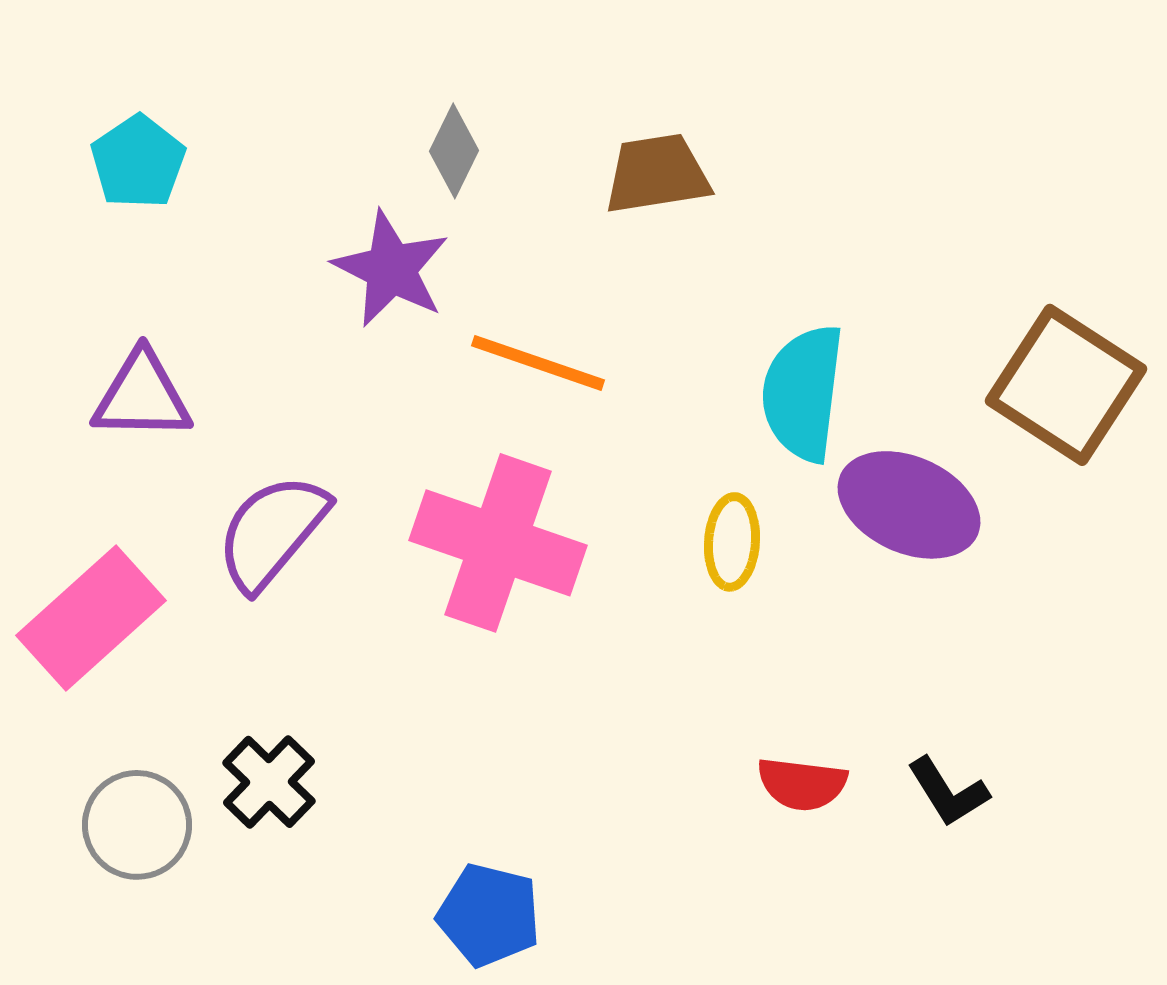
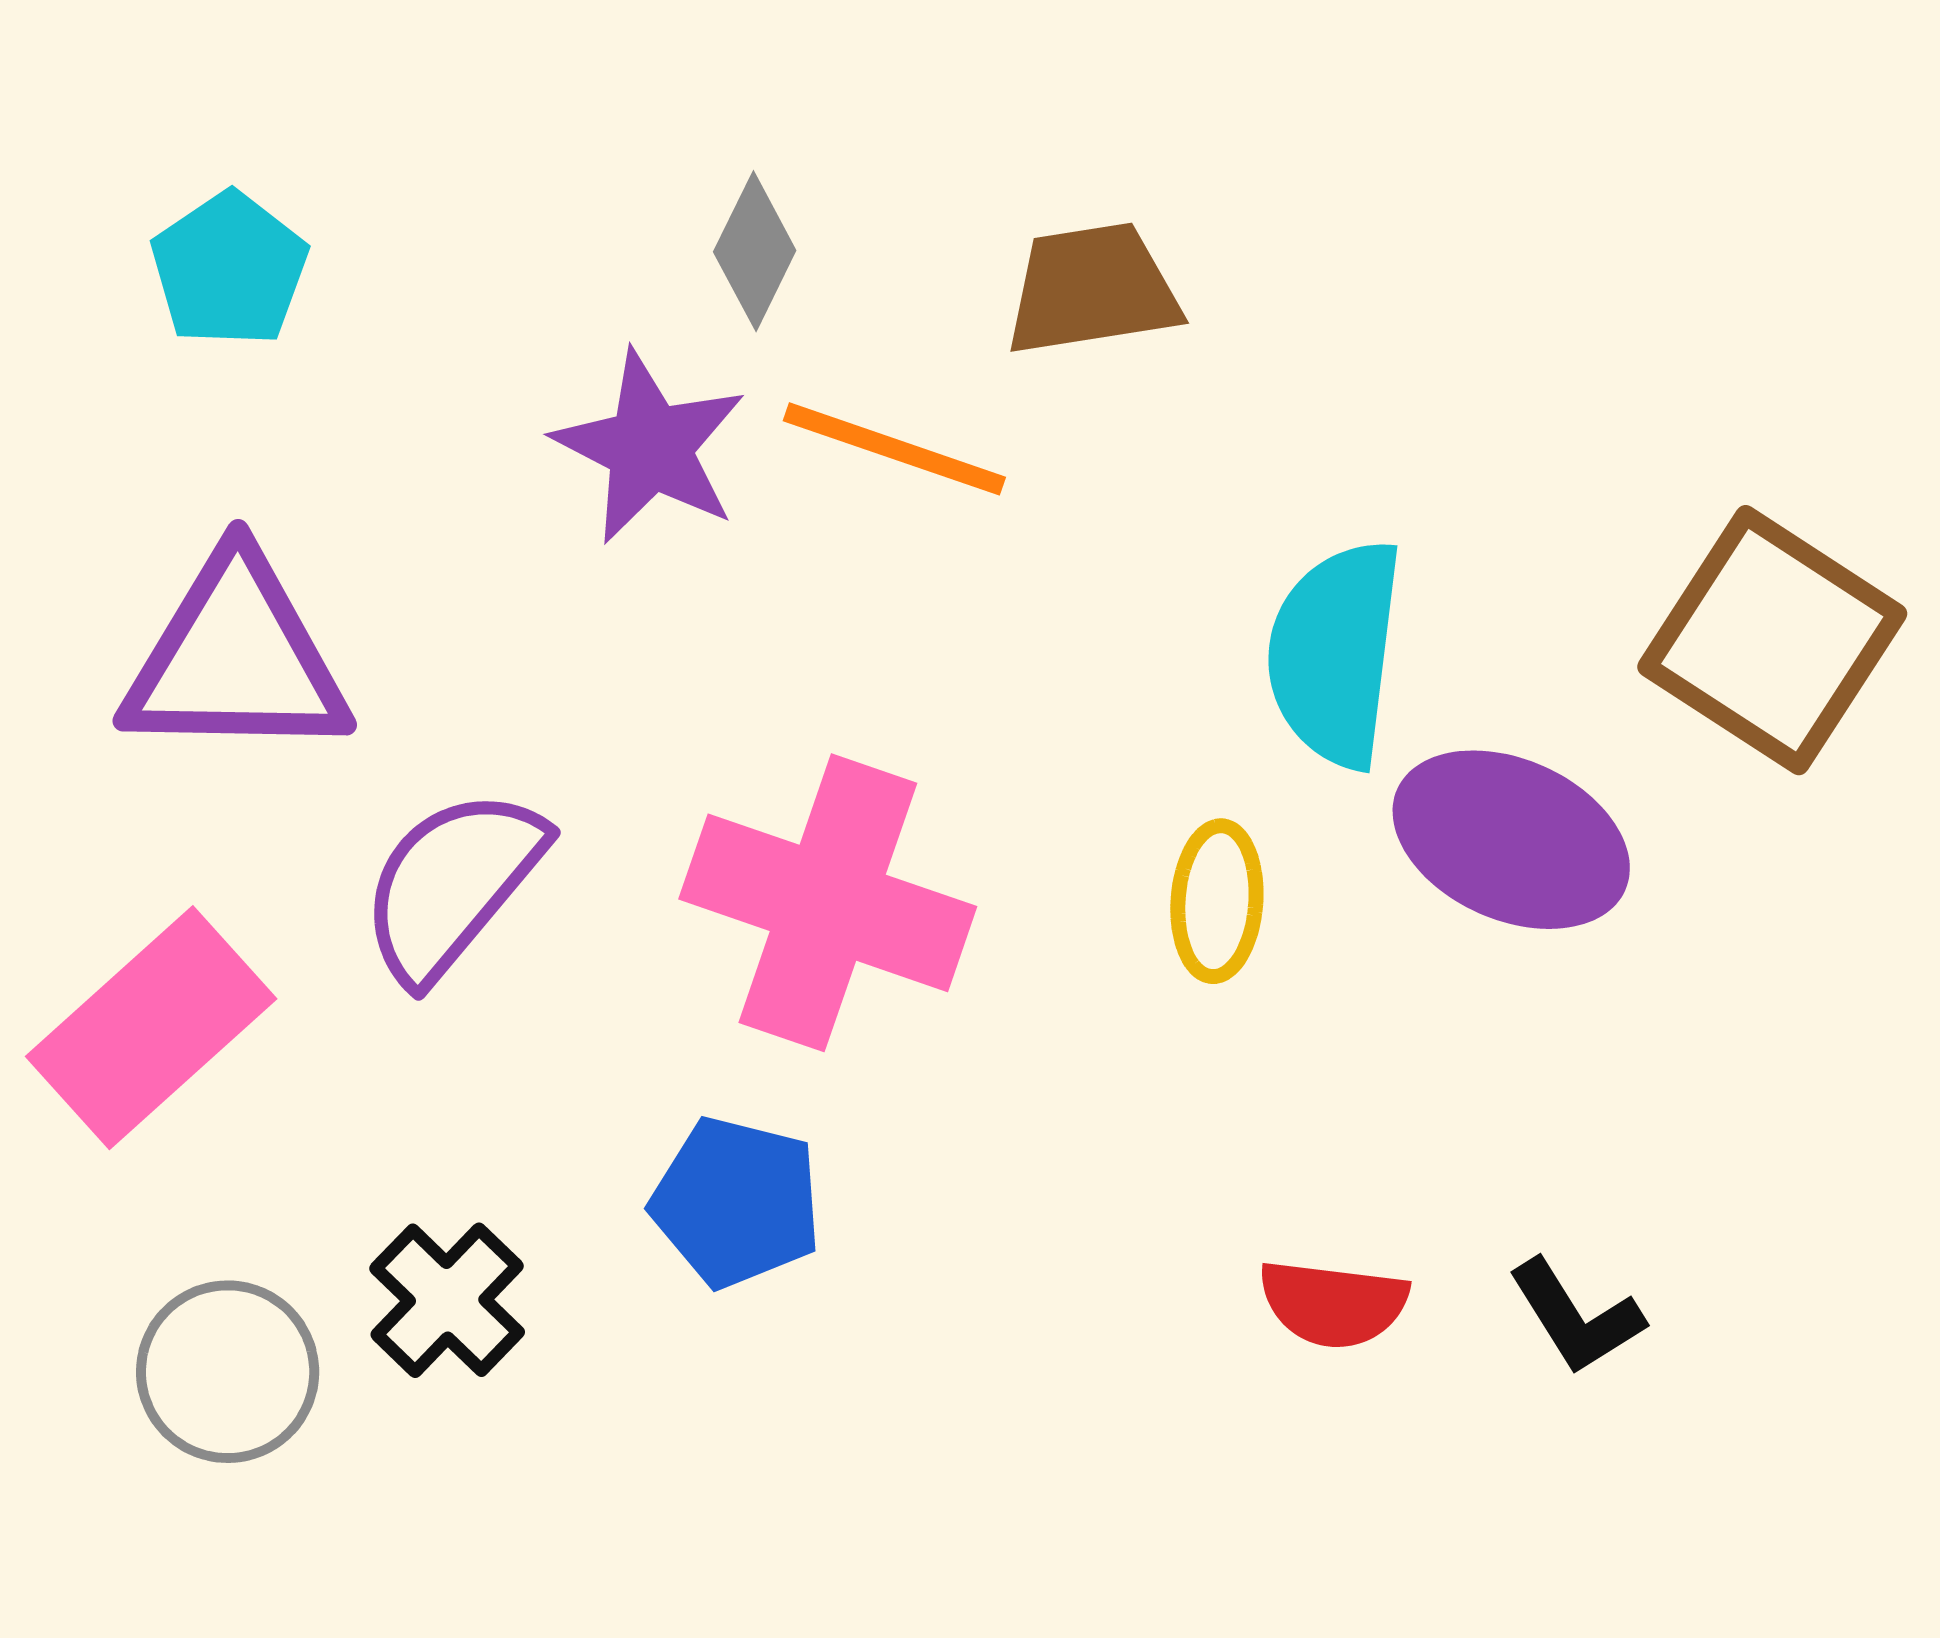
orange line: (538, 363) -> (894, 449), moved
purple triangle: (142, 396) -> (236, 658), size x1.4
blue pentagon: (489, 915) -> (736, 1202), moved

